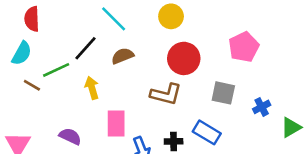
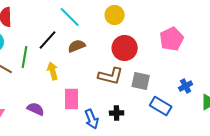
green line: (56, 70) -> (25, 57), turned -55
gray square: (223, 93) -> (141, 81), moved
blue rectangle: (207, 132) -> (161, 106), moved

